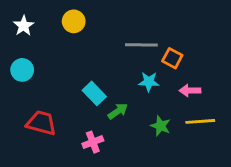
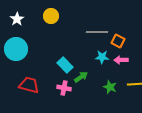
cyan circle: (22, 70) -> (16, 49), size x1.5
pink arrow: (190, 91) -> (121, 60), moved
pink cross: (93, 142) -> (64, 88), moved, turned 32

